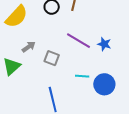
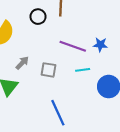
cyan line: (82, 76) -> (83, 70), moved

